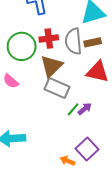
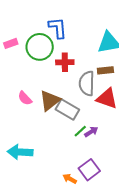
gray semicircle: (73, 41) -> (87, 83), moved
green circle: (22, 46) -> (40, 47), moved
brown triangle: (51, 66) -> (50, 101), moved

